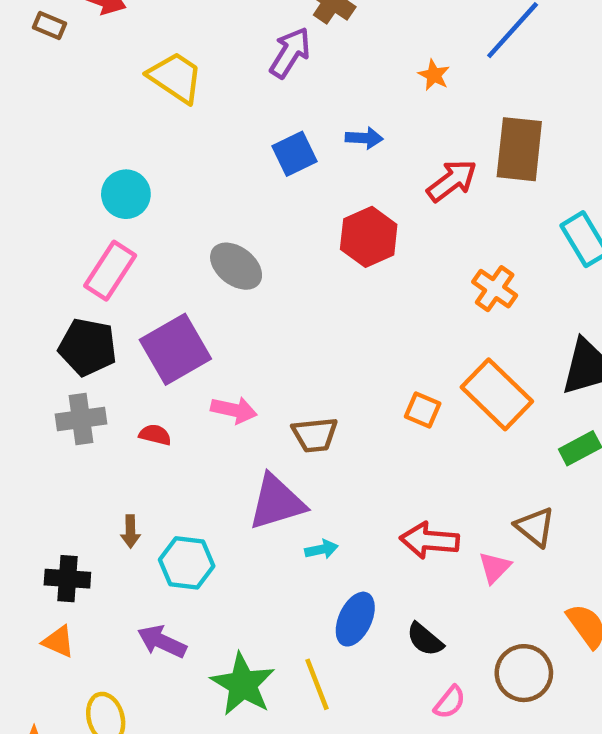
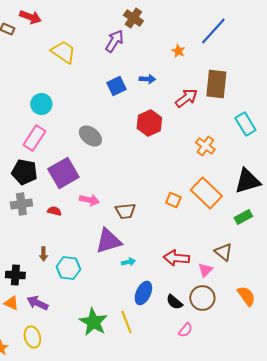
purple arrow: (162, 642) -> (37, 303), moved
brown circle: (524, 673) -> (202, 298), moved

